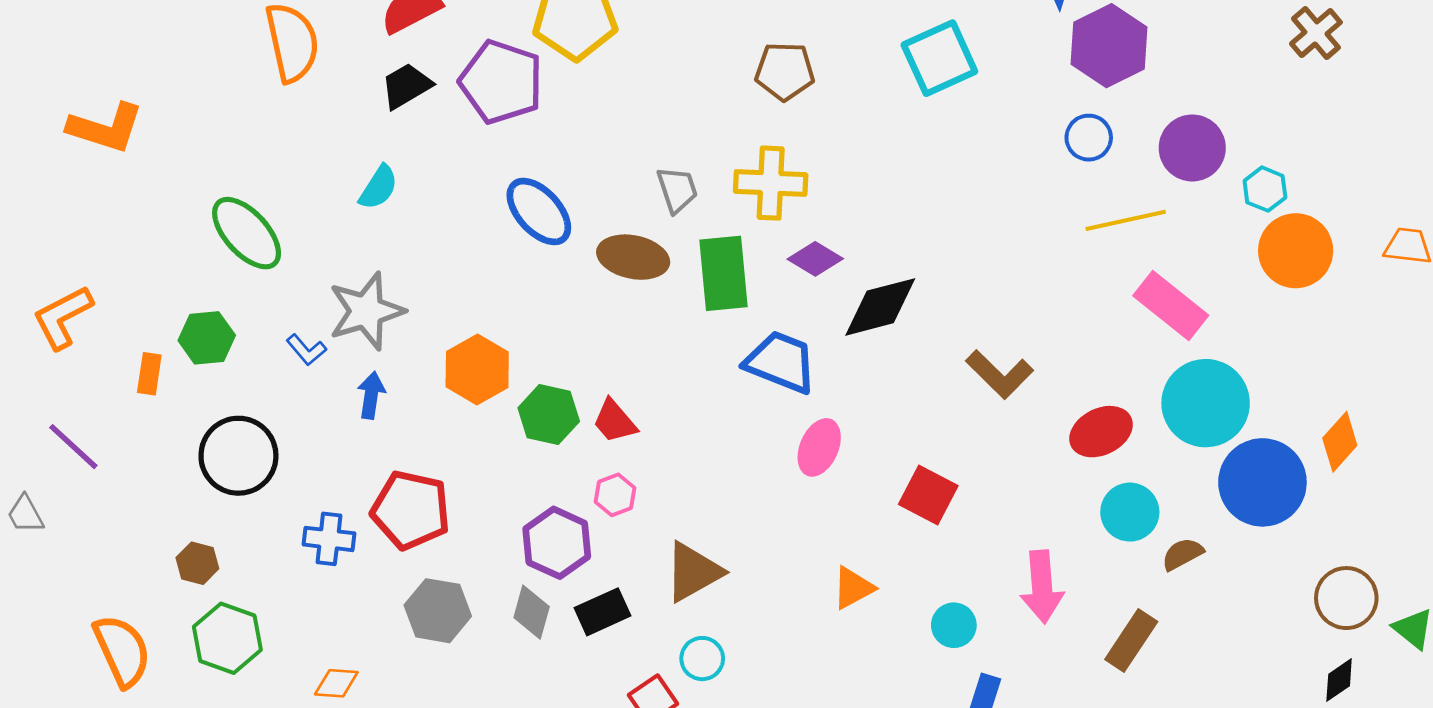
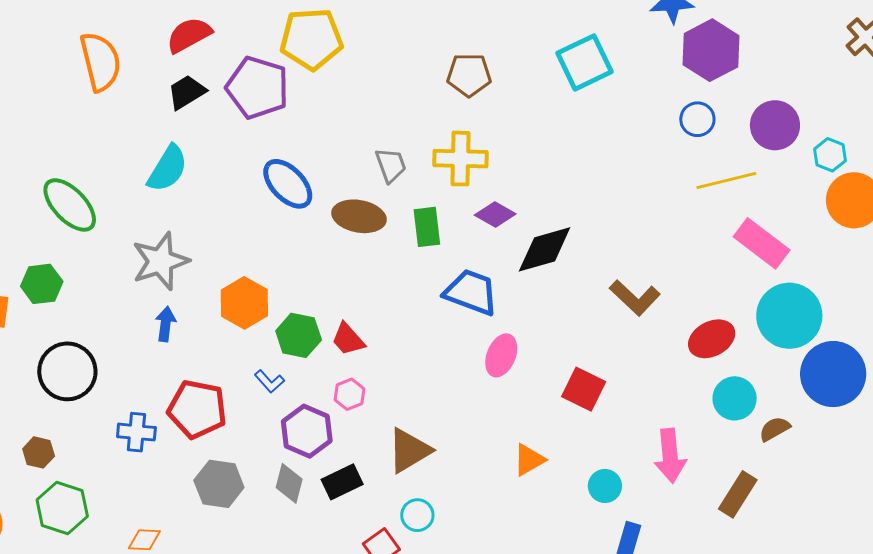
cyan semicircle: (379, 187) -> (168, 169), size x1.4
green rectangle: (724, 273) -> (427, 227), size x0.7
blue L-shape: (306, 350) -> (269, 381), moved

